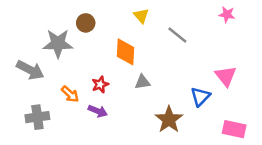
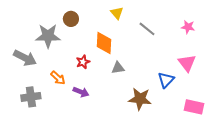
pink star: (227, 14) -> (188, 27), moved
red star: (100, 84) -> (83, 62), moved
brown star: (169, 119) -> (140, 99), turned -30

